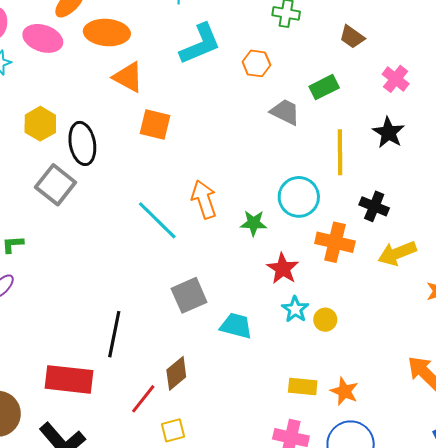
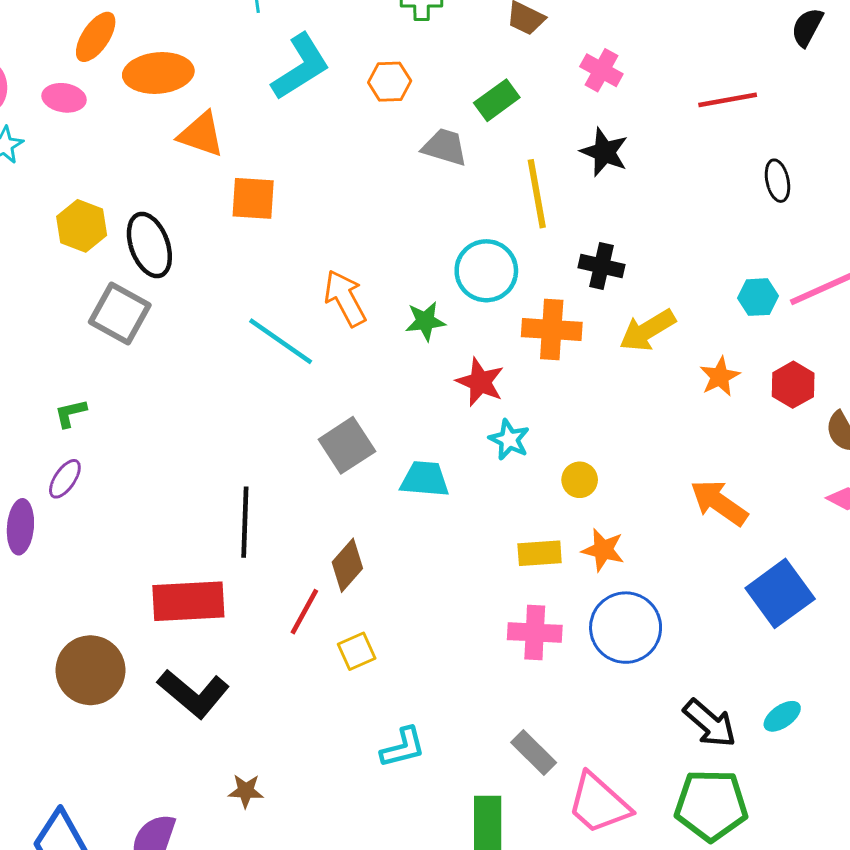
pink ellipse: (43, 38) -> (64, 98), size x0.7
yellow circle: (325, 320) -> (580, 480), moved

